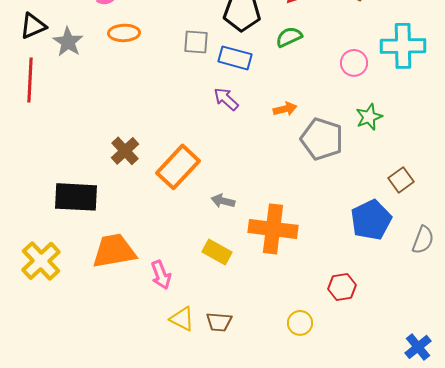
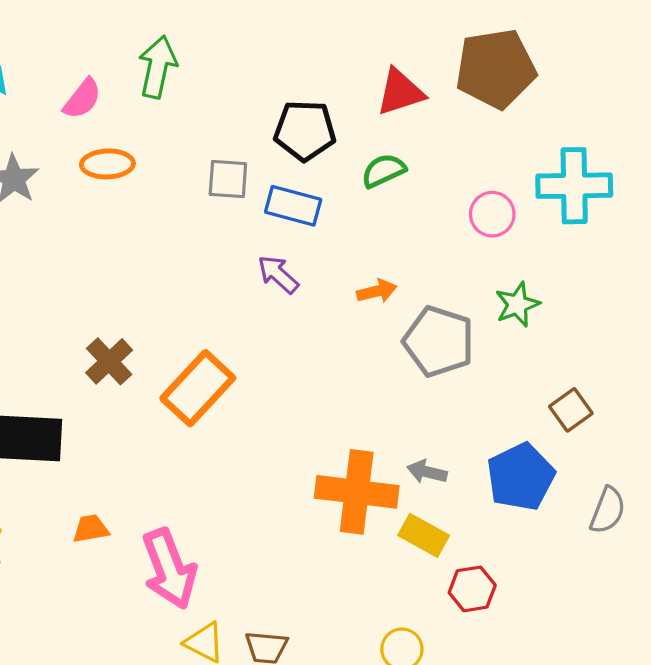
gray arrow: (223, 201) -> (427, 472), moved
orange trapezoid: (114, 251) -> (91, 529), size x0.5
yellow rectangle: (217, 252) -> (424, 535), moved
pink arrow: (161, 275) -> (169, 569), size x1.6

